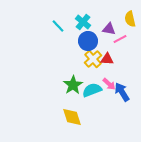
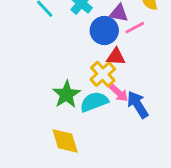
blue circle: (88, 41) -> (104, 31), moved
yellow cross: (93, 59) -> (103, 74), moved

